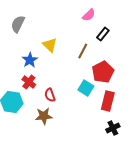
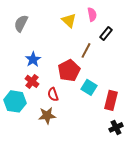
pink semicircle: (89, 15) -> (92, 14), turned -56
yellow triangle: (50, 45) -> (69, 20), moved
red pentagon: (103, 72) -> (69, 70), moved

